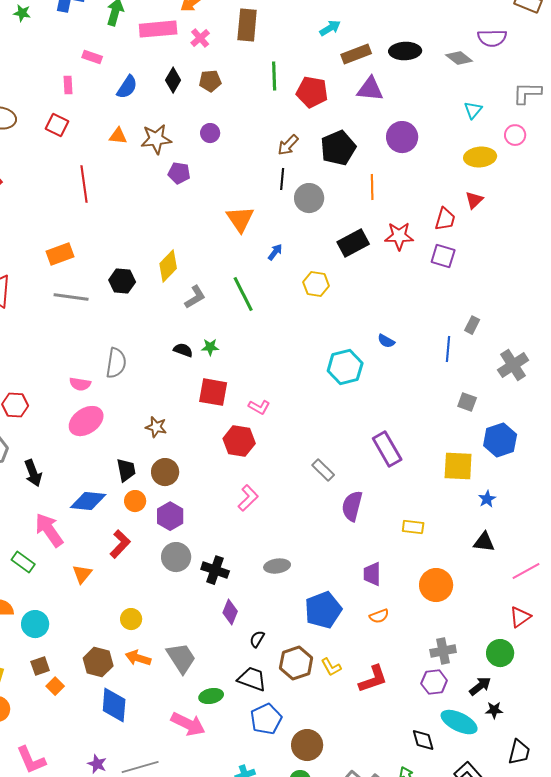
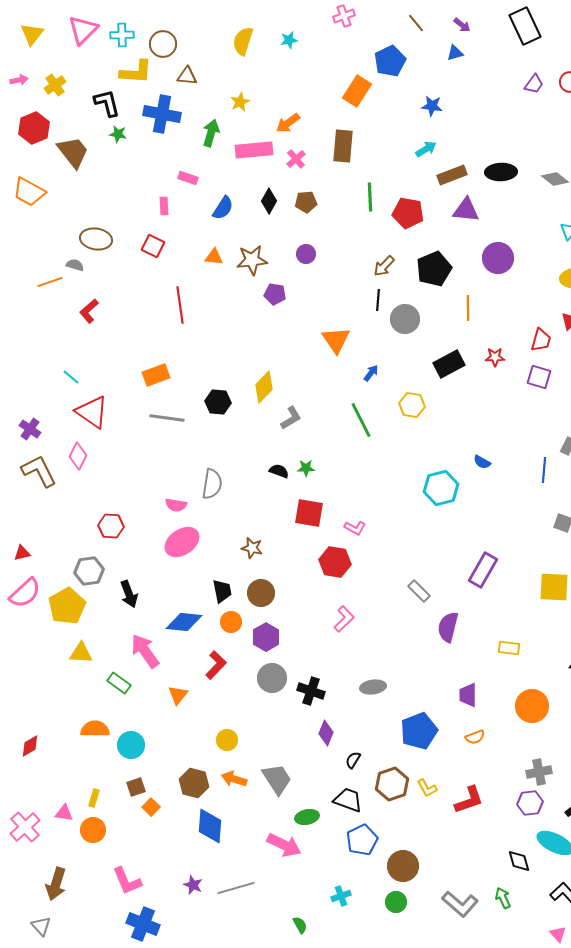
red star: (399, 236) -> (495, 357), size x0.7
green line: (243, 294) -> (361, 420), moved
purple rectangle: (387, 449) -> (483, 570), turned 60

